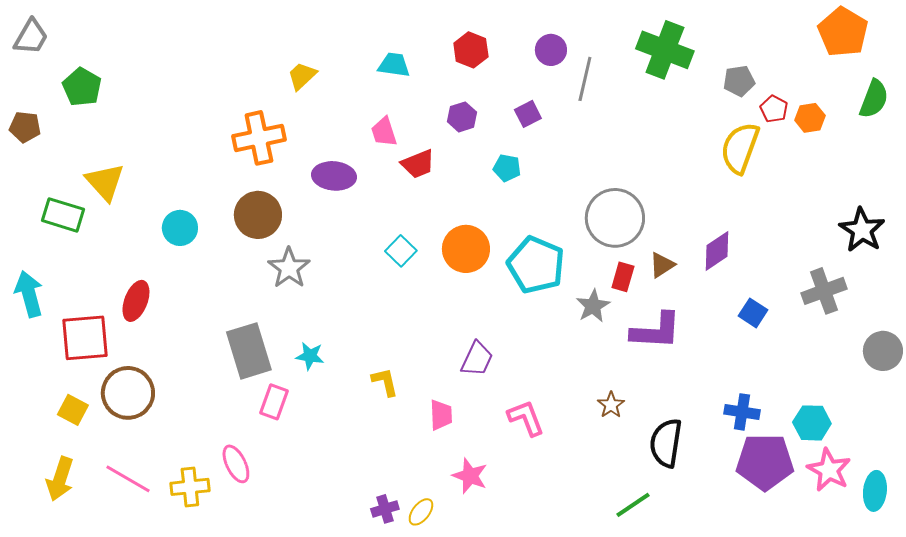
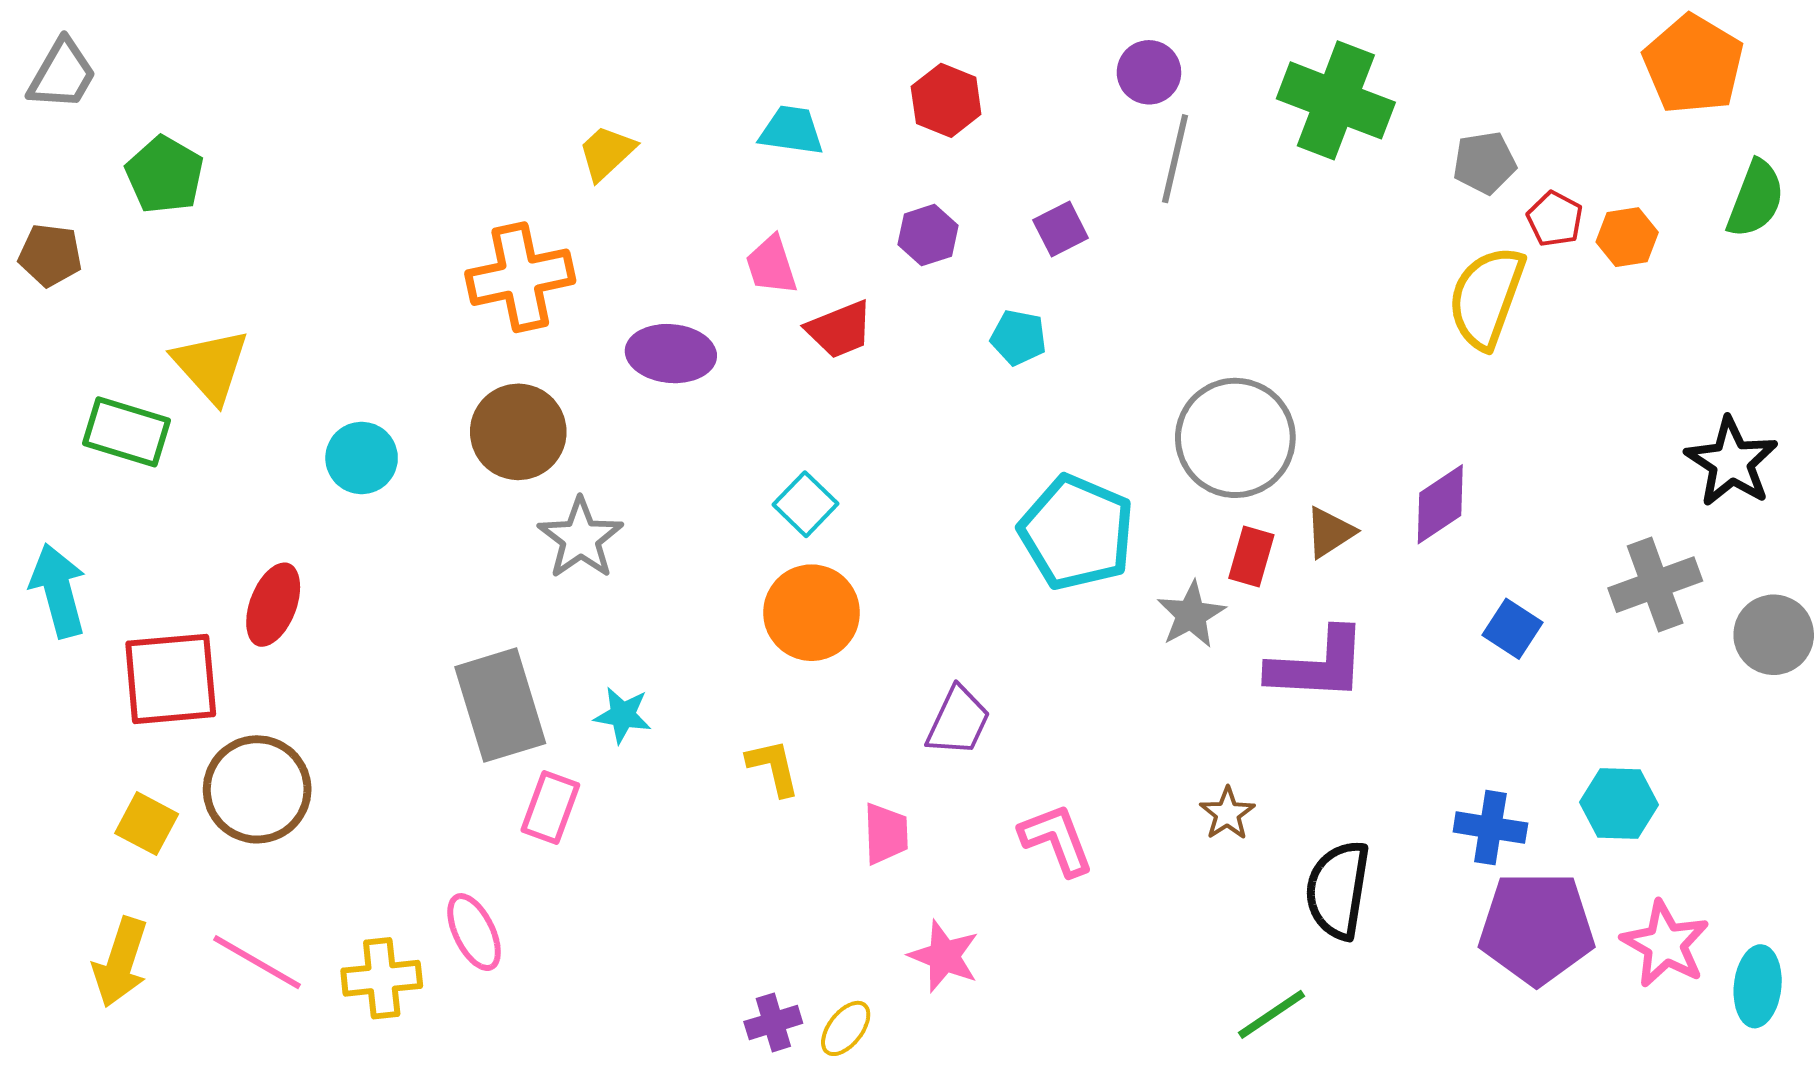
purple circle: (551, 50) -> (1149, 72), moved
orange circle: (466, 249) -> (812, 613), moved
gray circle: (883, 351) -> (1774, 635), moved
cyan hexagon: (812, 423) -> (1619, 803), moved

